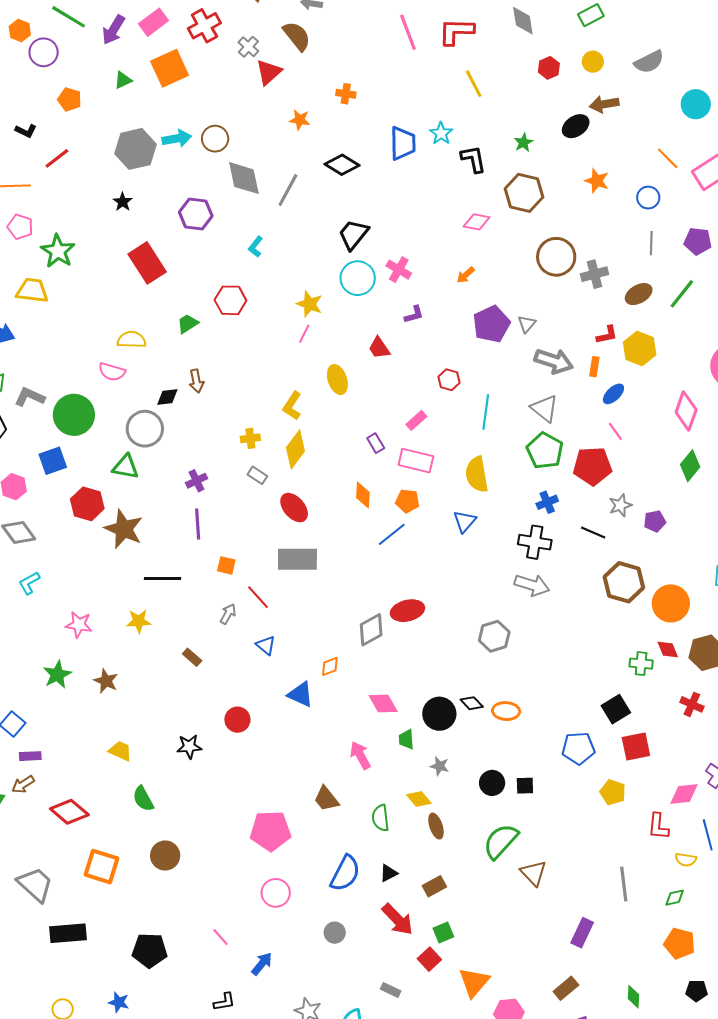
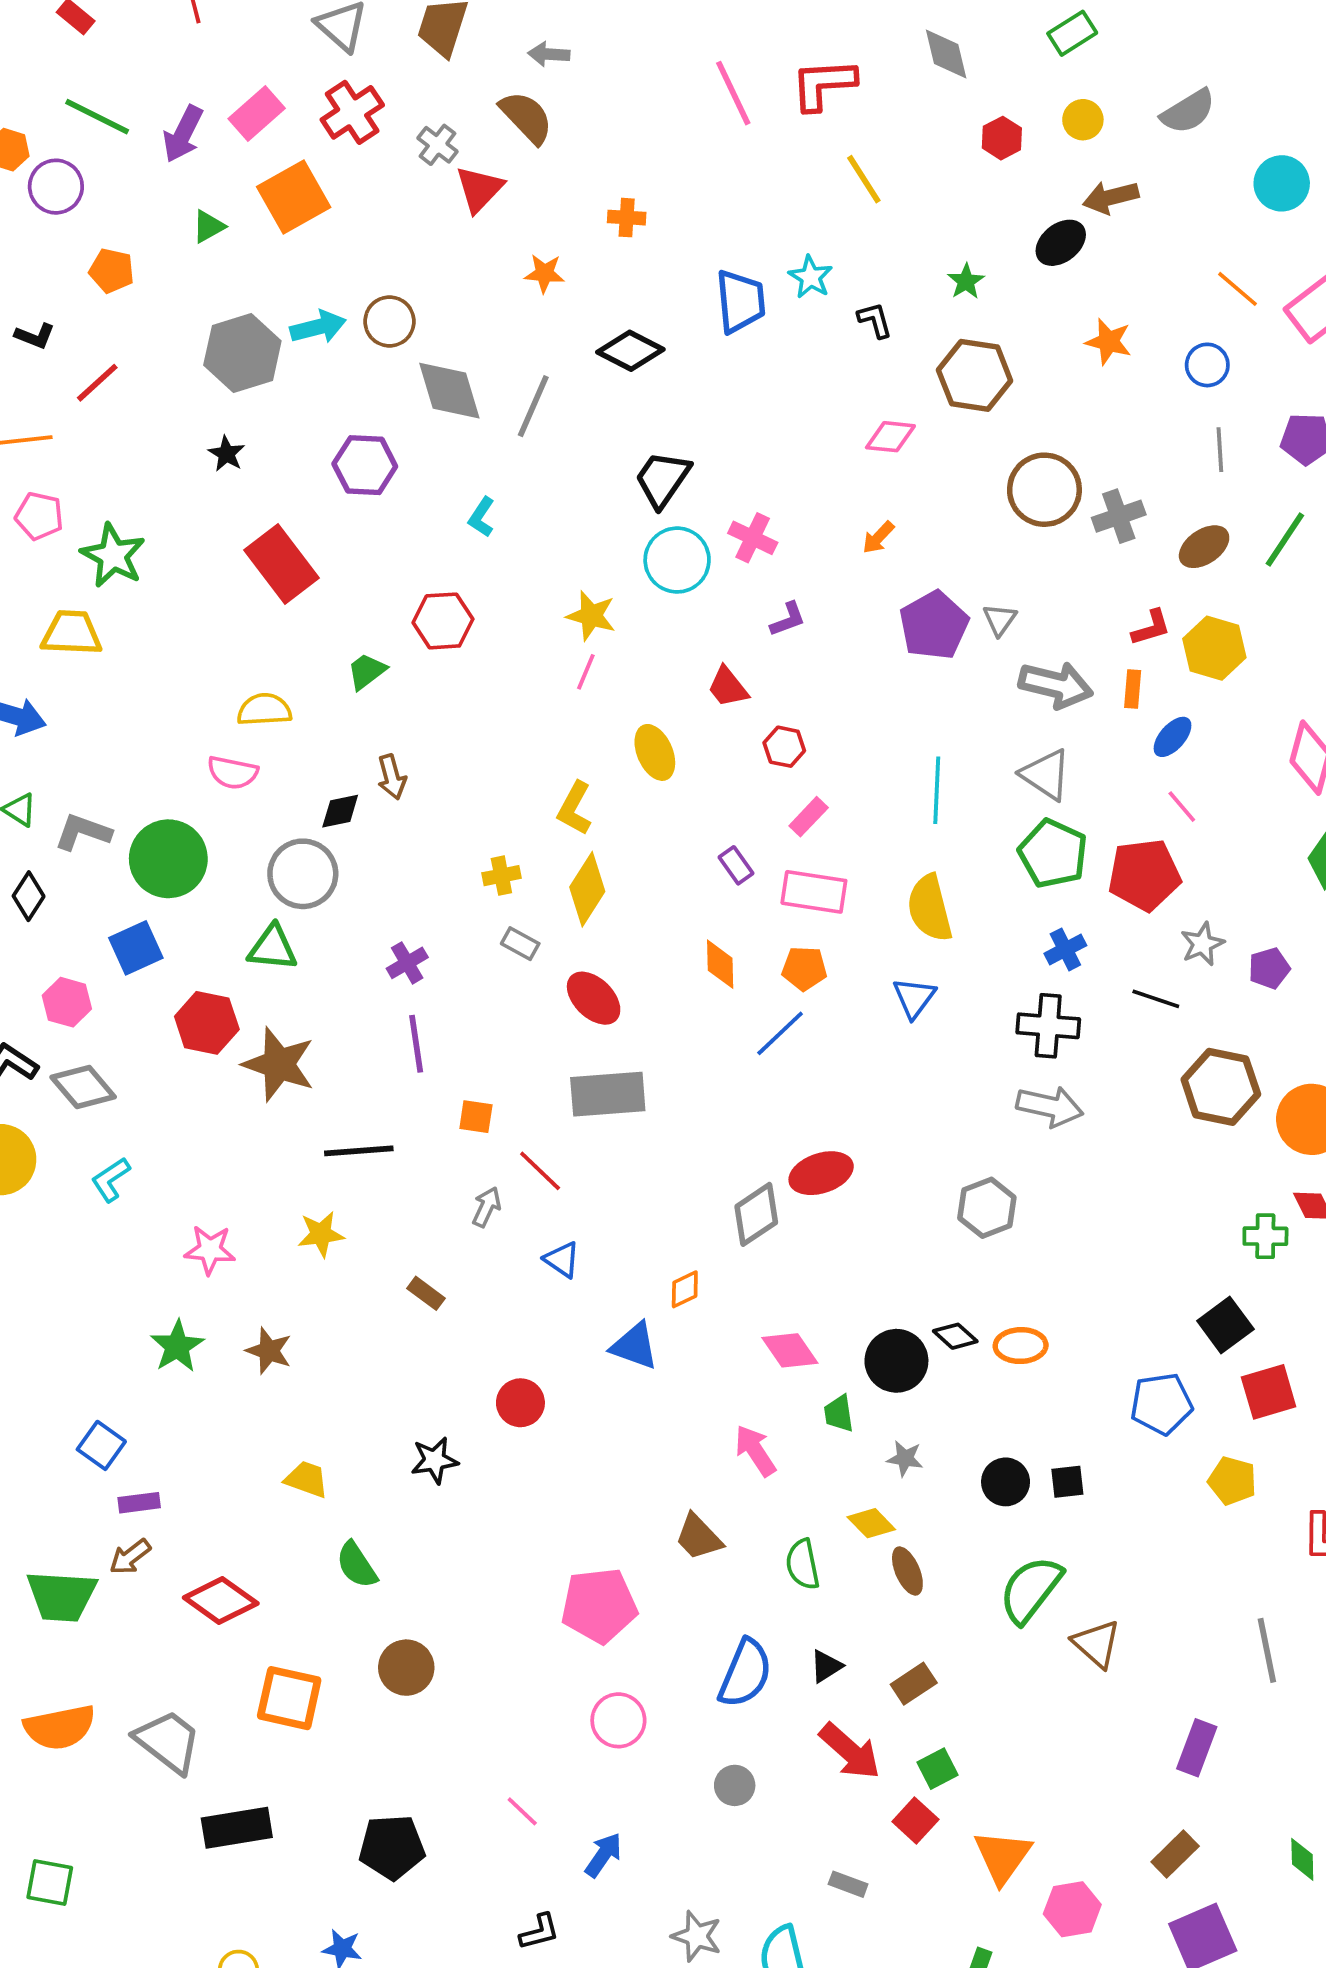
black L-shape: (473, 159) -> (875, 320), size x0.7
red hexagon: (449, 380) -> (784, 747), moved

